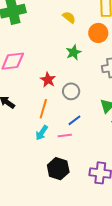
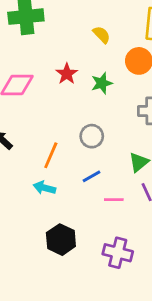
red star: (48, 80) -> (67, 74), moved
cyan arrow: (42, 133) -> (44, 188), turned 63
pink line: (65, 135) -> (114, 200), moved

